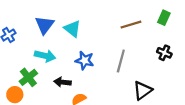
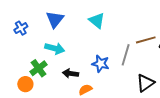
brown line: (131, 25) -> (146, 40), moved
cyan triangle: (72, 29) -> (97, 21), moved
blue star: (85, 60) -> (101, 64), moved

